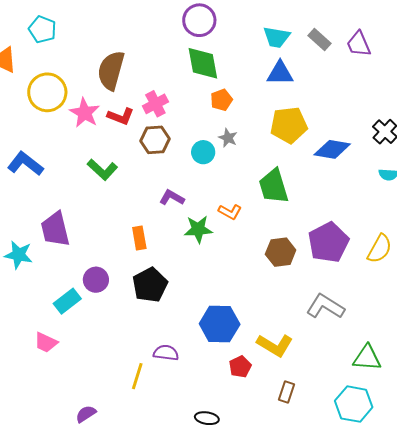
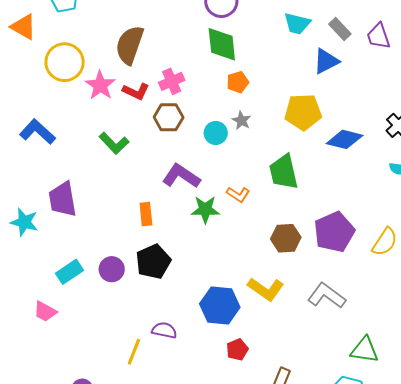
blue triangle: (280, 73) -> (326, 61), moved, turned -32
purple L-shape: (172, 198) -> (181, 176), size x1.5
purple circle: (96, 280) -> (112, 269), moved
yellow L-shape: (275, 345) -> (266, 289), moved

